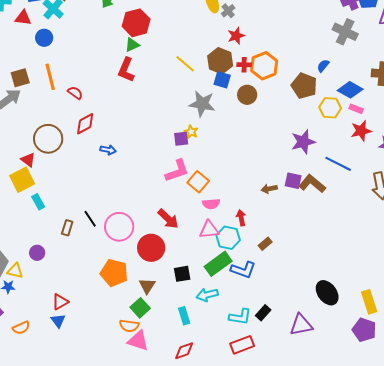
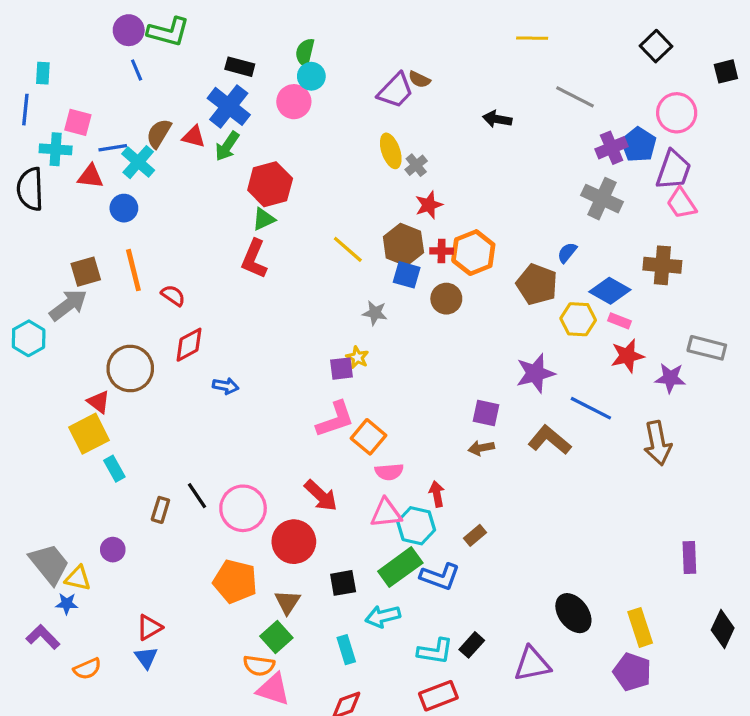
gray star: (202, 104) -> (375, 313), size x0.6
purple square: (293, 181) -> (486, 413), moved

